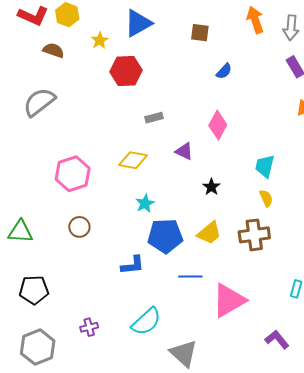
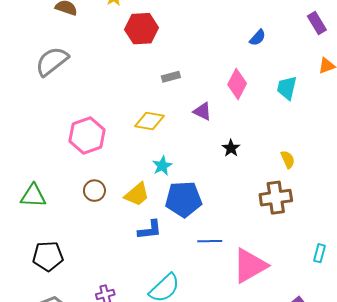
blue semicircle: (224, 71) -> (258, 38), moved
cyan trapezoid: (265, 166) -> (287, 88), moved
yellow trapezoid: (209, 233) -> (137, 194), moved

